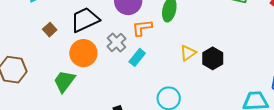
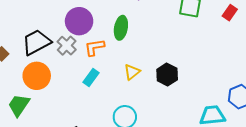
gray cross: (116, 43) -> (67, 46), moved
yellow triangle: (188, 53) -> (132, 72), moved

